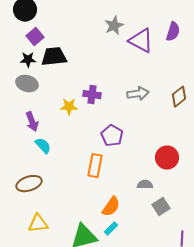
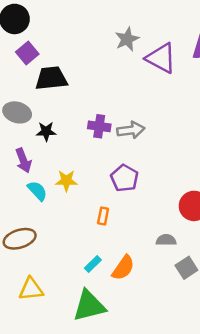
black star: (28, 60) -> (46, 131), moved
gray arrow: (138, 94) -> (131, 130), moved
yellow star: (69, 107) -> (66, 181), moved
orange rectangle: (95, 166) -> (103, 216), size x0.6
cyan rectangle: (111, 229) -> (93, 264), moved

